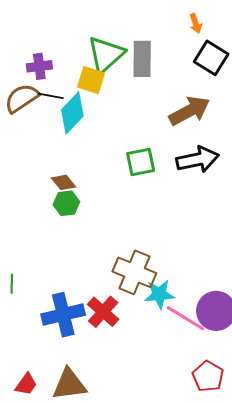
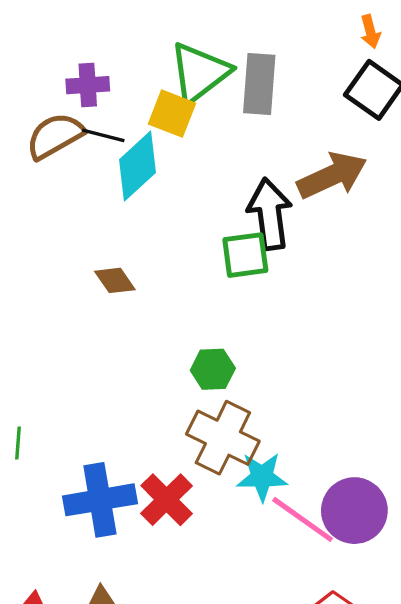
orange arrow: (196, 23) -> (370, 32), moved
black arrow: (198, 160) -> (270, 214), moved, turned -90
green hexagon: (66, 203) -> (213, 369), moved

